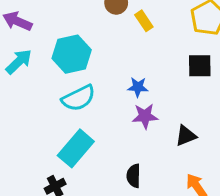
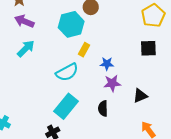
yellow rectangle: (144, 21) -> (84, 50), moved, turned 64
cyan hexagon: (72, 54) -> (71, 24), moved
black semicircle: (134, 176) -> (103, 108), moved

